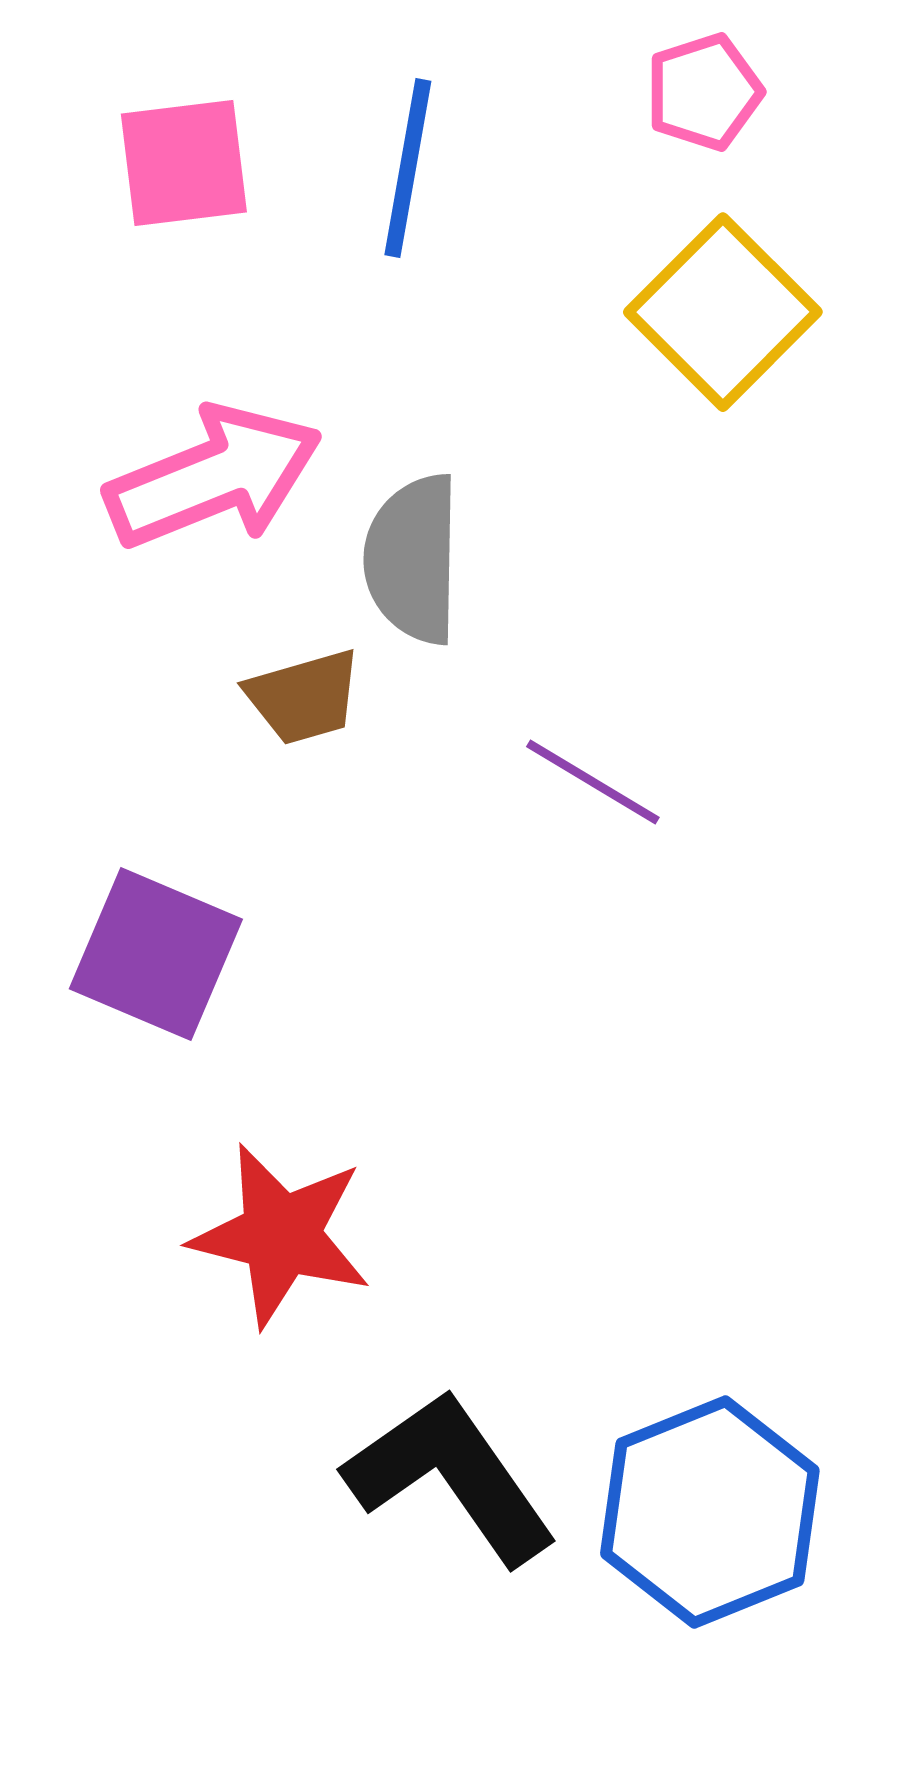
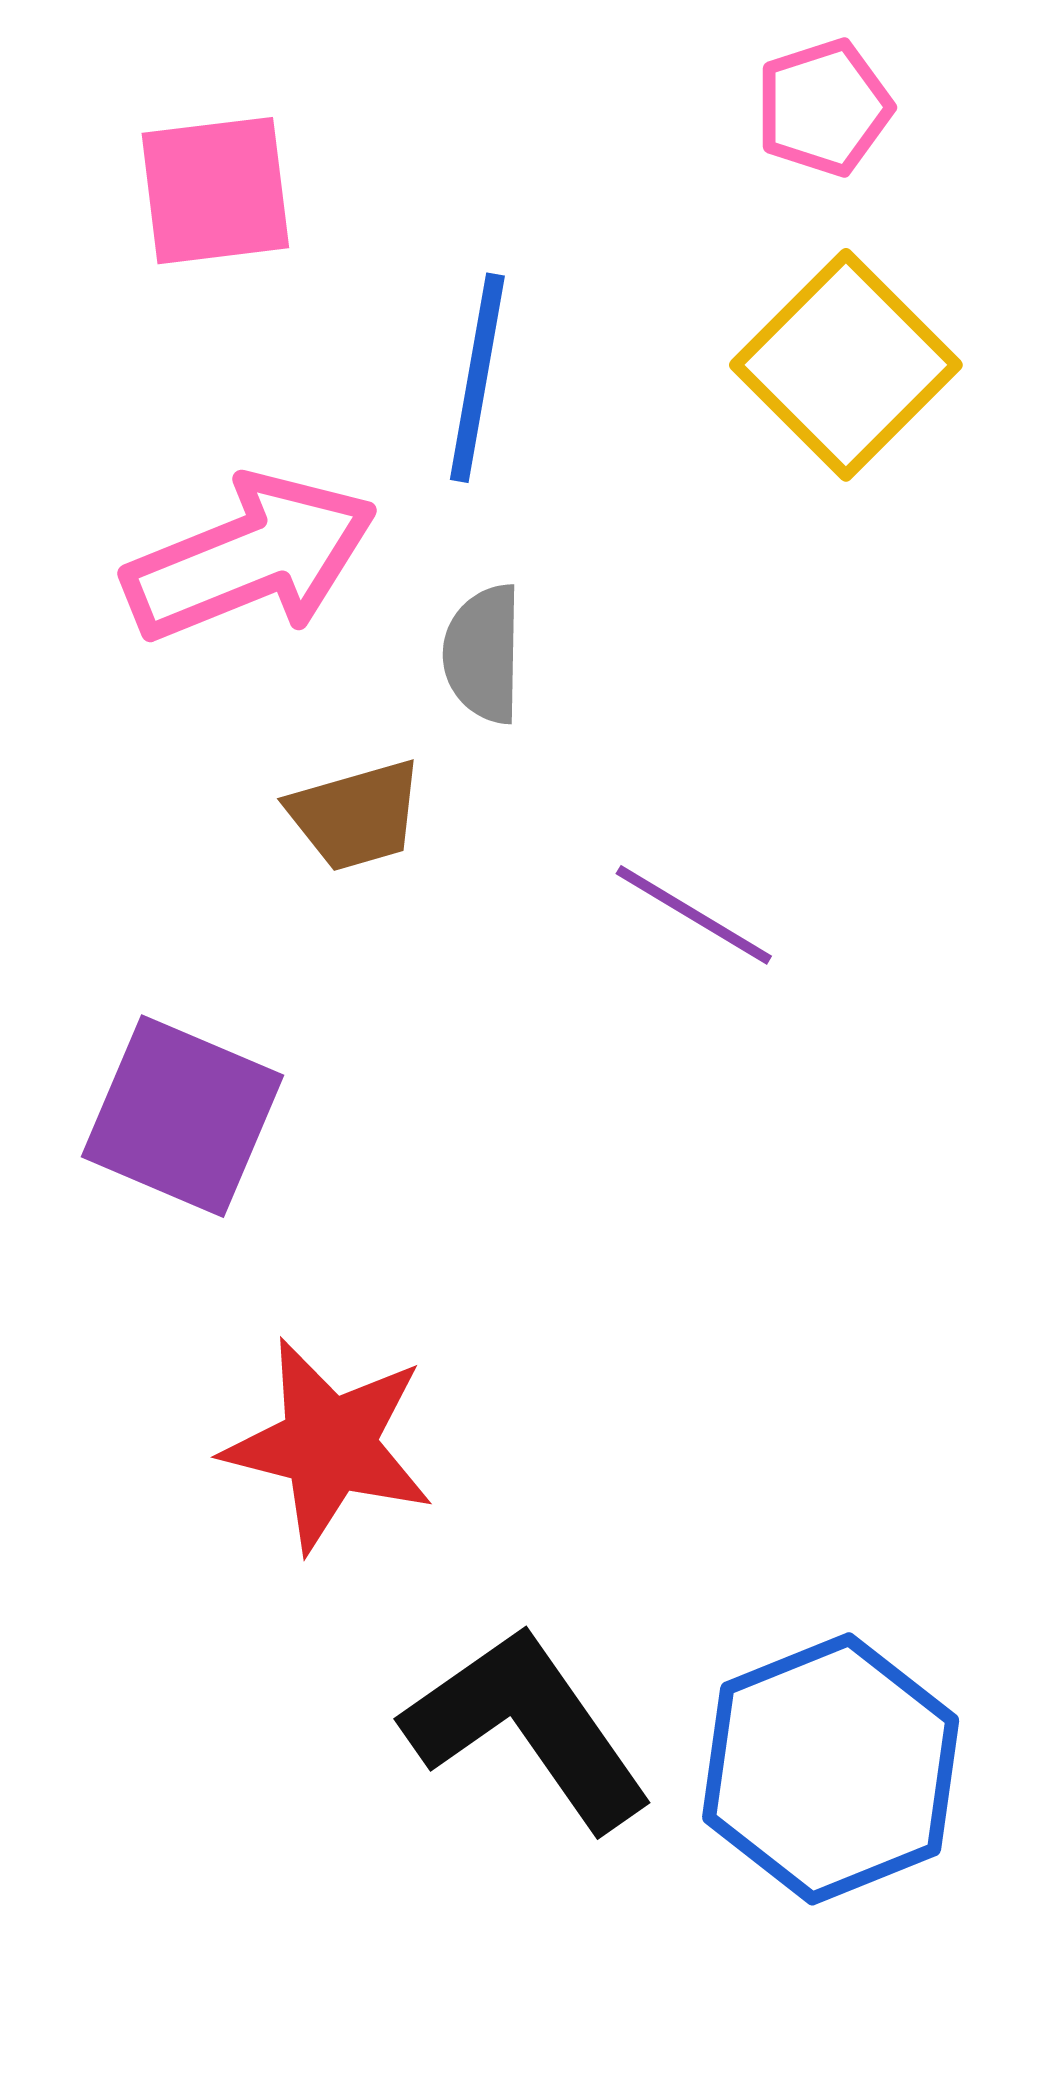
blue line: (408, 168) -> (477, 378), moved
gray semicircle: (413, 559) -> (483, 654), size x0.7

